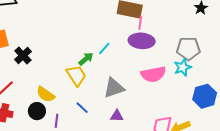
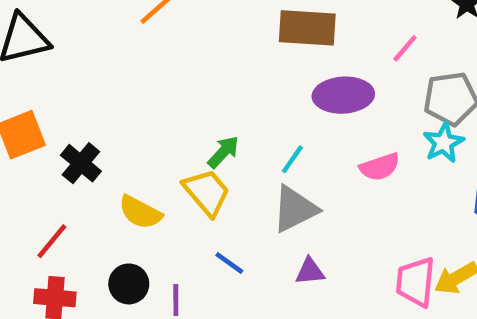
pink line: (140, 23) -> (405, 48), moved, turned 40
cyan line: (104, 48) -> (292, 159), moved
pink semicircle: (153, 74) -> (380, 167), size x0.7
yellow semicircle: (46, 94) -> (140, 212), moved

